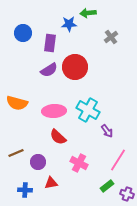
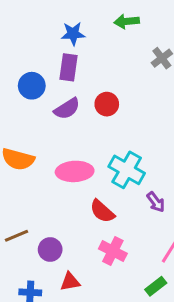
blue star: (69, 24) -> (73, 34), moved
blue circle: (23, 33) -> (32, 86), moved
red circle: (75, 67) -> (107, 104), size x0.6
red semicircle: (58, 137) -> (102, 211), moved

